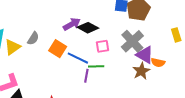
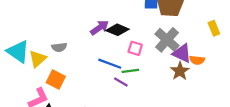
gray semicircle: (33, 38) -> (59, 47), turned 56
pink square: (102, 46) -> (135, 48), turned 32
orange square: (58, 49) -> (56, 80), moved
purple line: (86, 76) -> (121, 82), turned -64

